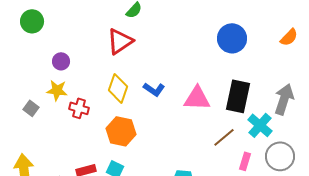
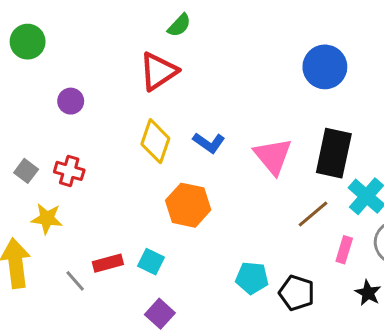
yellow star: (57, 90) -> (47, 219), moved
pink triangle: (197, 98) -> (273, 156), turned 48
red cross: (79, 108) -> (69, 171), moved
orange hexagon: (121, 131) -> (188, 205), moved

